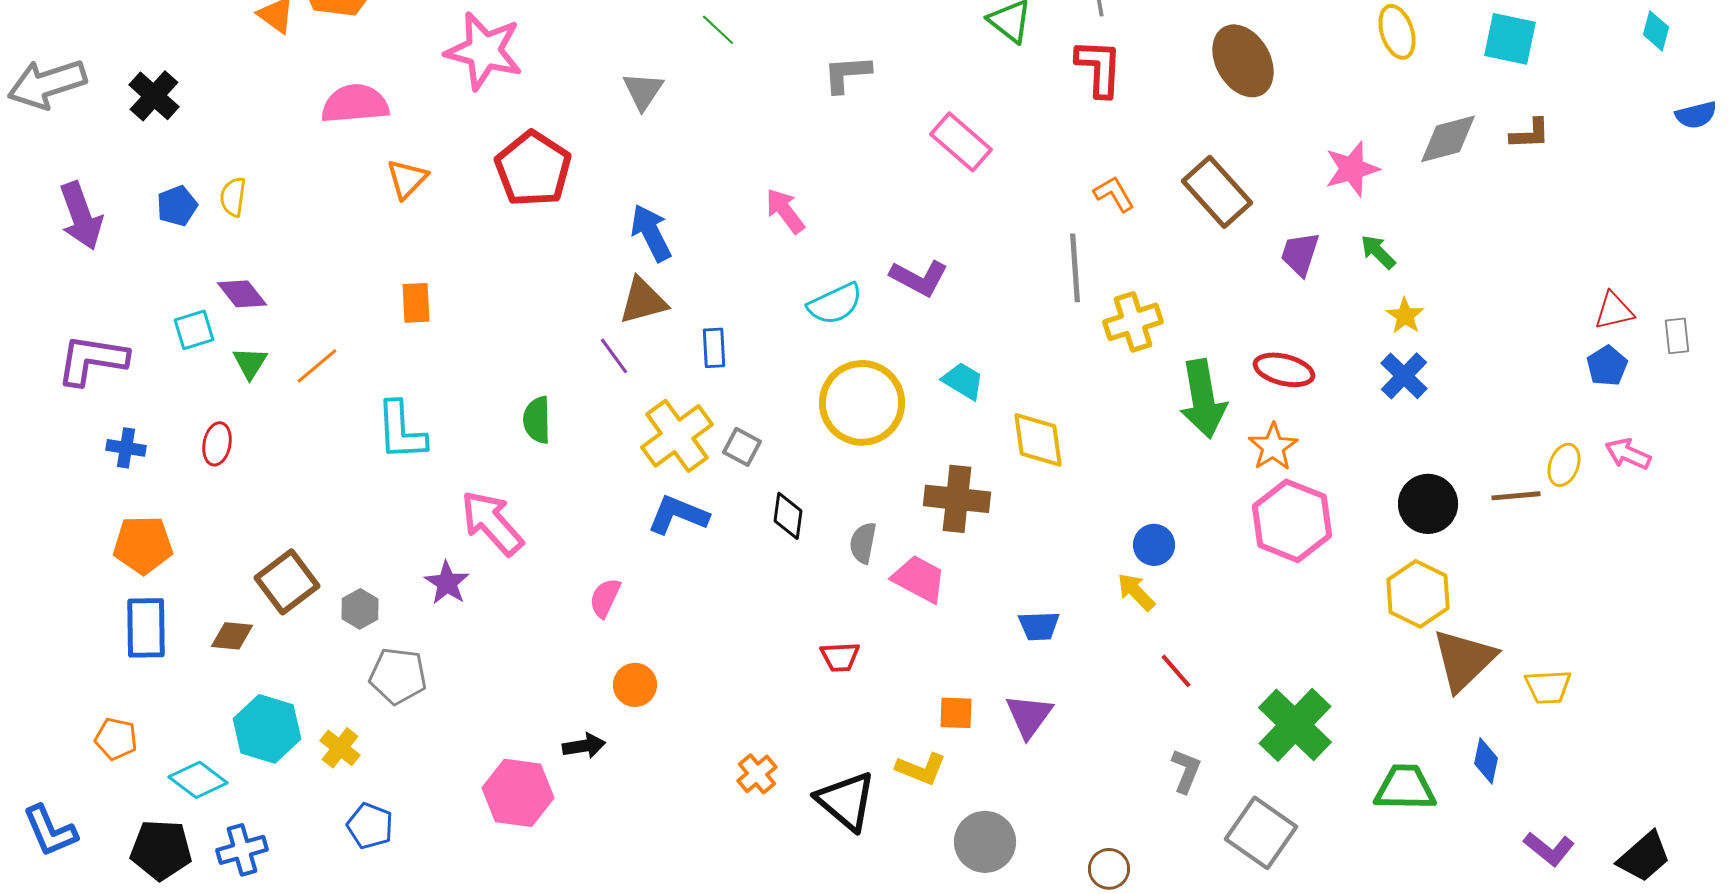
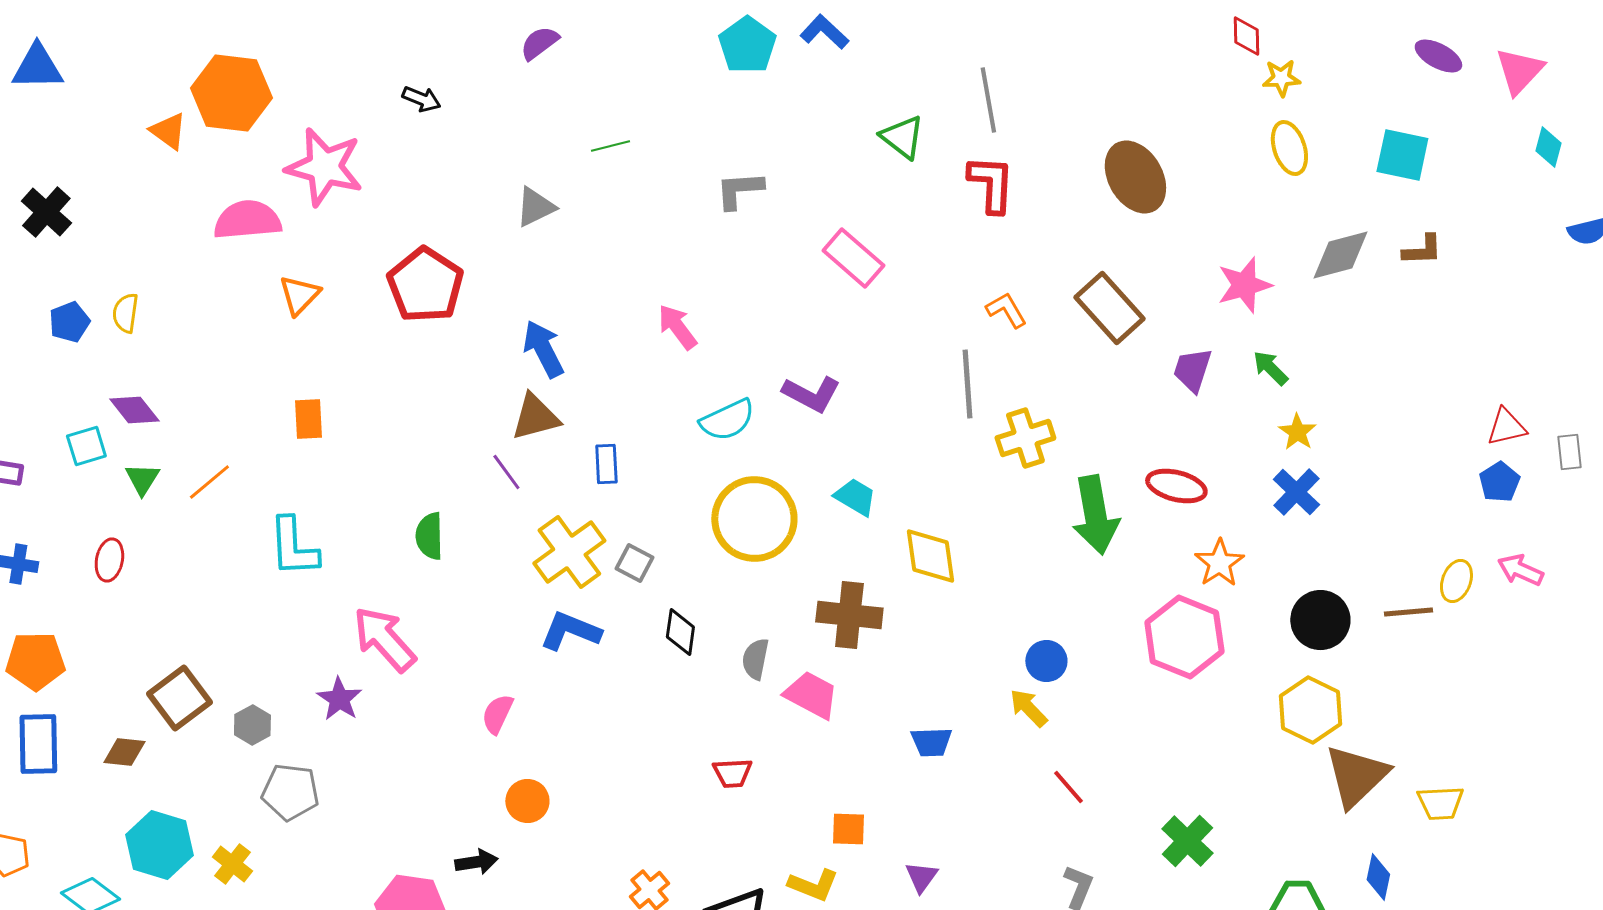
green line: (718, 30) -> (610, 146), turned -57
pink star: (484, 51) -> (324, 167), moved
gray triangle: (643, 91) -> (535, 207), turned 30
orange star: (1273, 447) -> (1219, 563), moved
purple triangle: (1029, 716) -> (921, 877), moved, size x0.7
green cross: (1295, 725) -> (1187, 841), size x0.7

